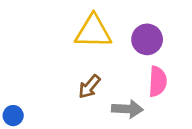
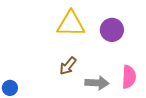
pink semicircle: (158, 81) -> (129, 77), moved

